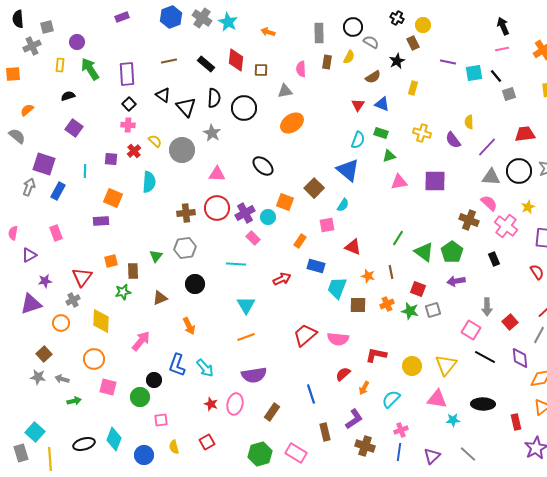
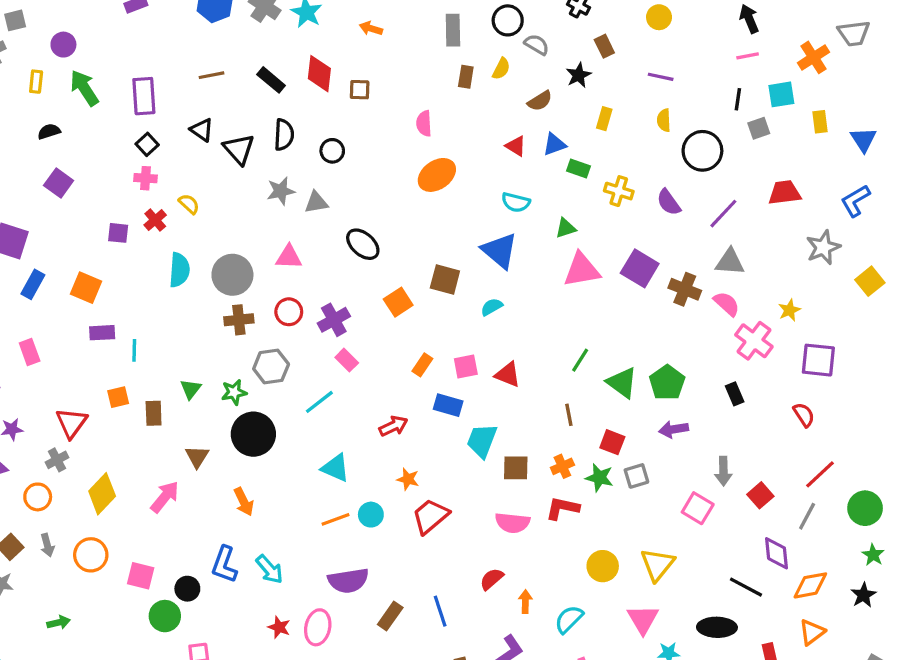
yellow circle: (423, 25) -> (659, 17), moved
pink semicircle: (301, 69) -> (424, 123), moved
cyan square: (474, 73) -> (781, 94), moved
black line: (496, 76) -> (738, 99), turned 48
gray triangle: (285, 91) -> (316, 202), moved
blue triangle: (382, 104) -> (554, 144), turned -42
red triangle: (358, 105) -> (516, 146), turned -32
black circle: (244, 108) -> (332, 151), size x0.6
yellow semicircle: (469, 122) -> (664, 120), moved
orange ellipse: (292, 123) -> (437, 175), moved
gray star: (212, 133) -> (281, 191), turned 30
green rectangle: (381, 133) -> (579, 169), moved
cyan semicircle: (358, 140) -> (516, 202), turned 84
gray circle: (182, 150) -> (232, 275), moved
cyan line: (85, 171) -> (134, 350), moved
black circle: (519, 171) -> (702, 151), moved
purple square: (435, 181) -> (640, 268), turned 30
pink triangle: (399, 182) -> (582, 270), size x1.4
brown square: (314, 188) -> (445, 280), turned -30
orange square: (113, 198) -> (86, 288), moved
orange square: (285, 202) -> (398, 302), turned 36
cyan semicircle: (343, 205) -> (492, 307), turned -152
red circle: (217, 208) -> (289, 312), size x0.7
cyan circle: (268, 217) -> (371, 515), moved
brown cross: (469, 220) -> (685, 289), moved
pink square: (327, 225) -> (466, 367), moved
gray hexagon: (185, 248) -> (271, 367), moved
cyan line: (236, 264) -> (319, 402), turned -42
orange star: (368, 276) -> (408, 479), moved
black circle: (195, 284) -> (253, 434), size x1.4
green star: (123, 292) -> (234, 392), moved
brown triangle: (160, 298) -> (197, 457), turned -35
cyan triangle: (246, 305) -> (335, 468), turned -36
yellow diamond: (101, 321) -> (102, 494), turned 40
pink semicircle: (338, 339) -> (513, 523), moved
pink arrow: (141, 341) -> (165, 497), moved
red L-shape: (376, 355) -> (562, 508), moved
black line: (485, 357) -> (746, 587), moved
gray arrow: (62, 379) -> (47, 545), moved, turned -120
pink square: (108, 387) -> (141, 576), moved
orange arrow: (364, 388) -> (525, 602), turned 152
pink triangle: (437, 399) -> (643, 619), turned 50
brown rectangle: (272, 412) -> (390, 616), moved

